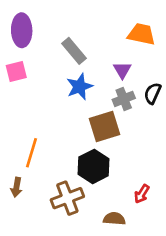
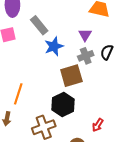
gray rectangle: (74, 51) -> (39, 25), moved

